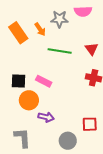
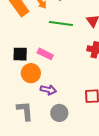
gray circle: (68, 141) -> (59, 113), moved

